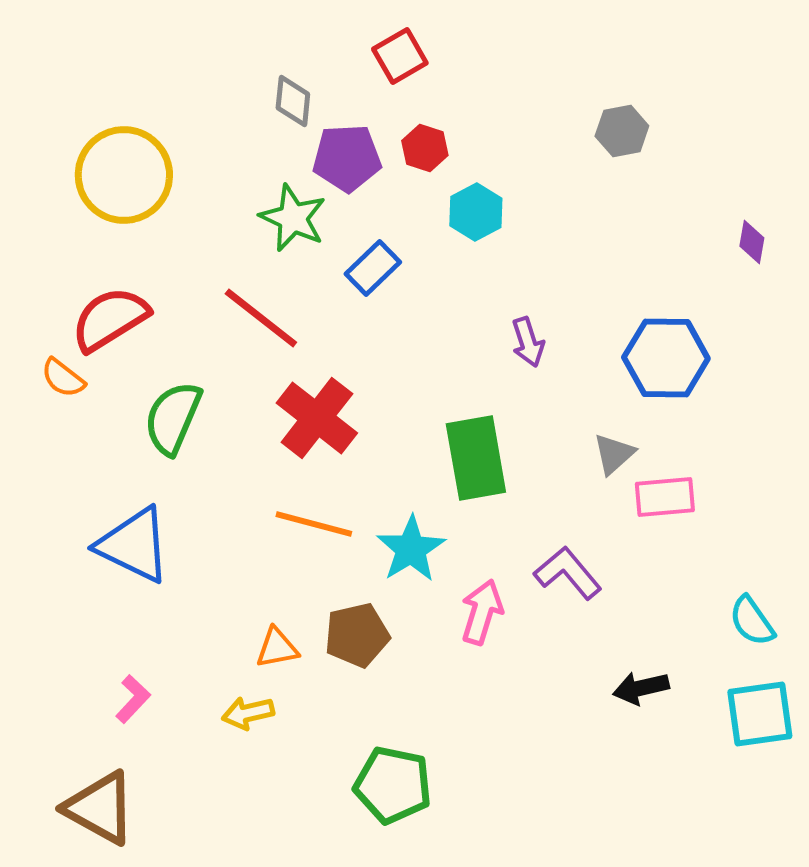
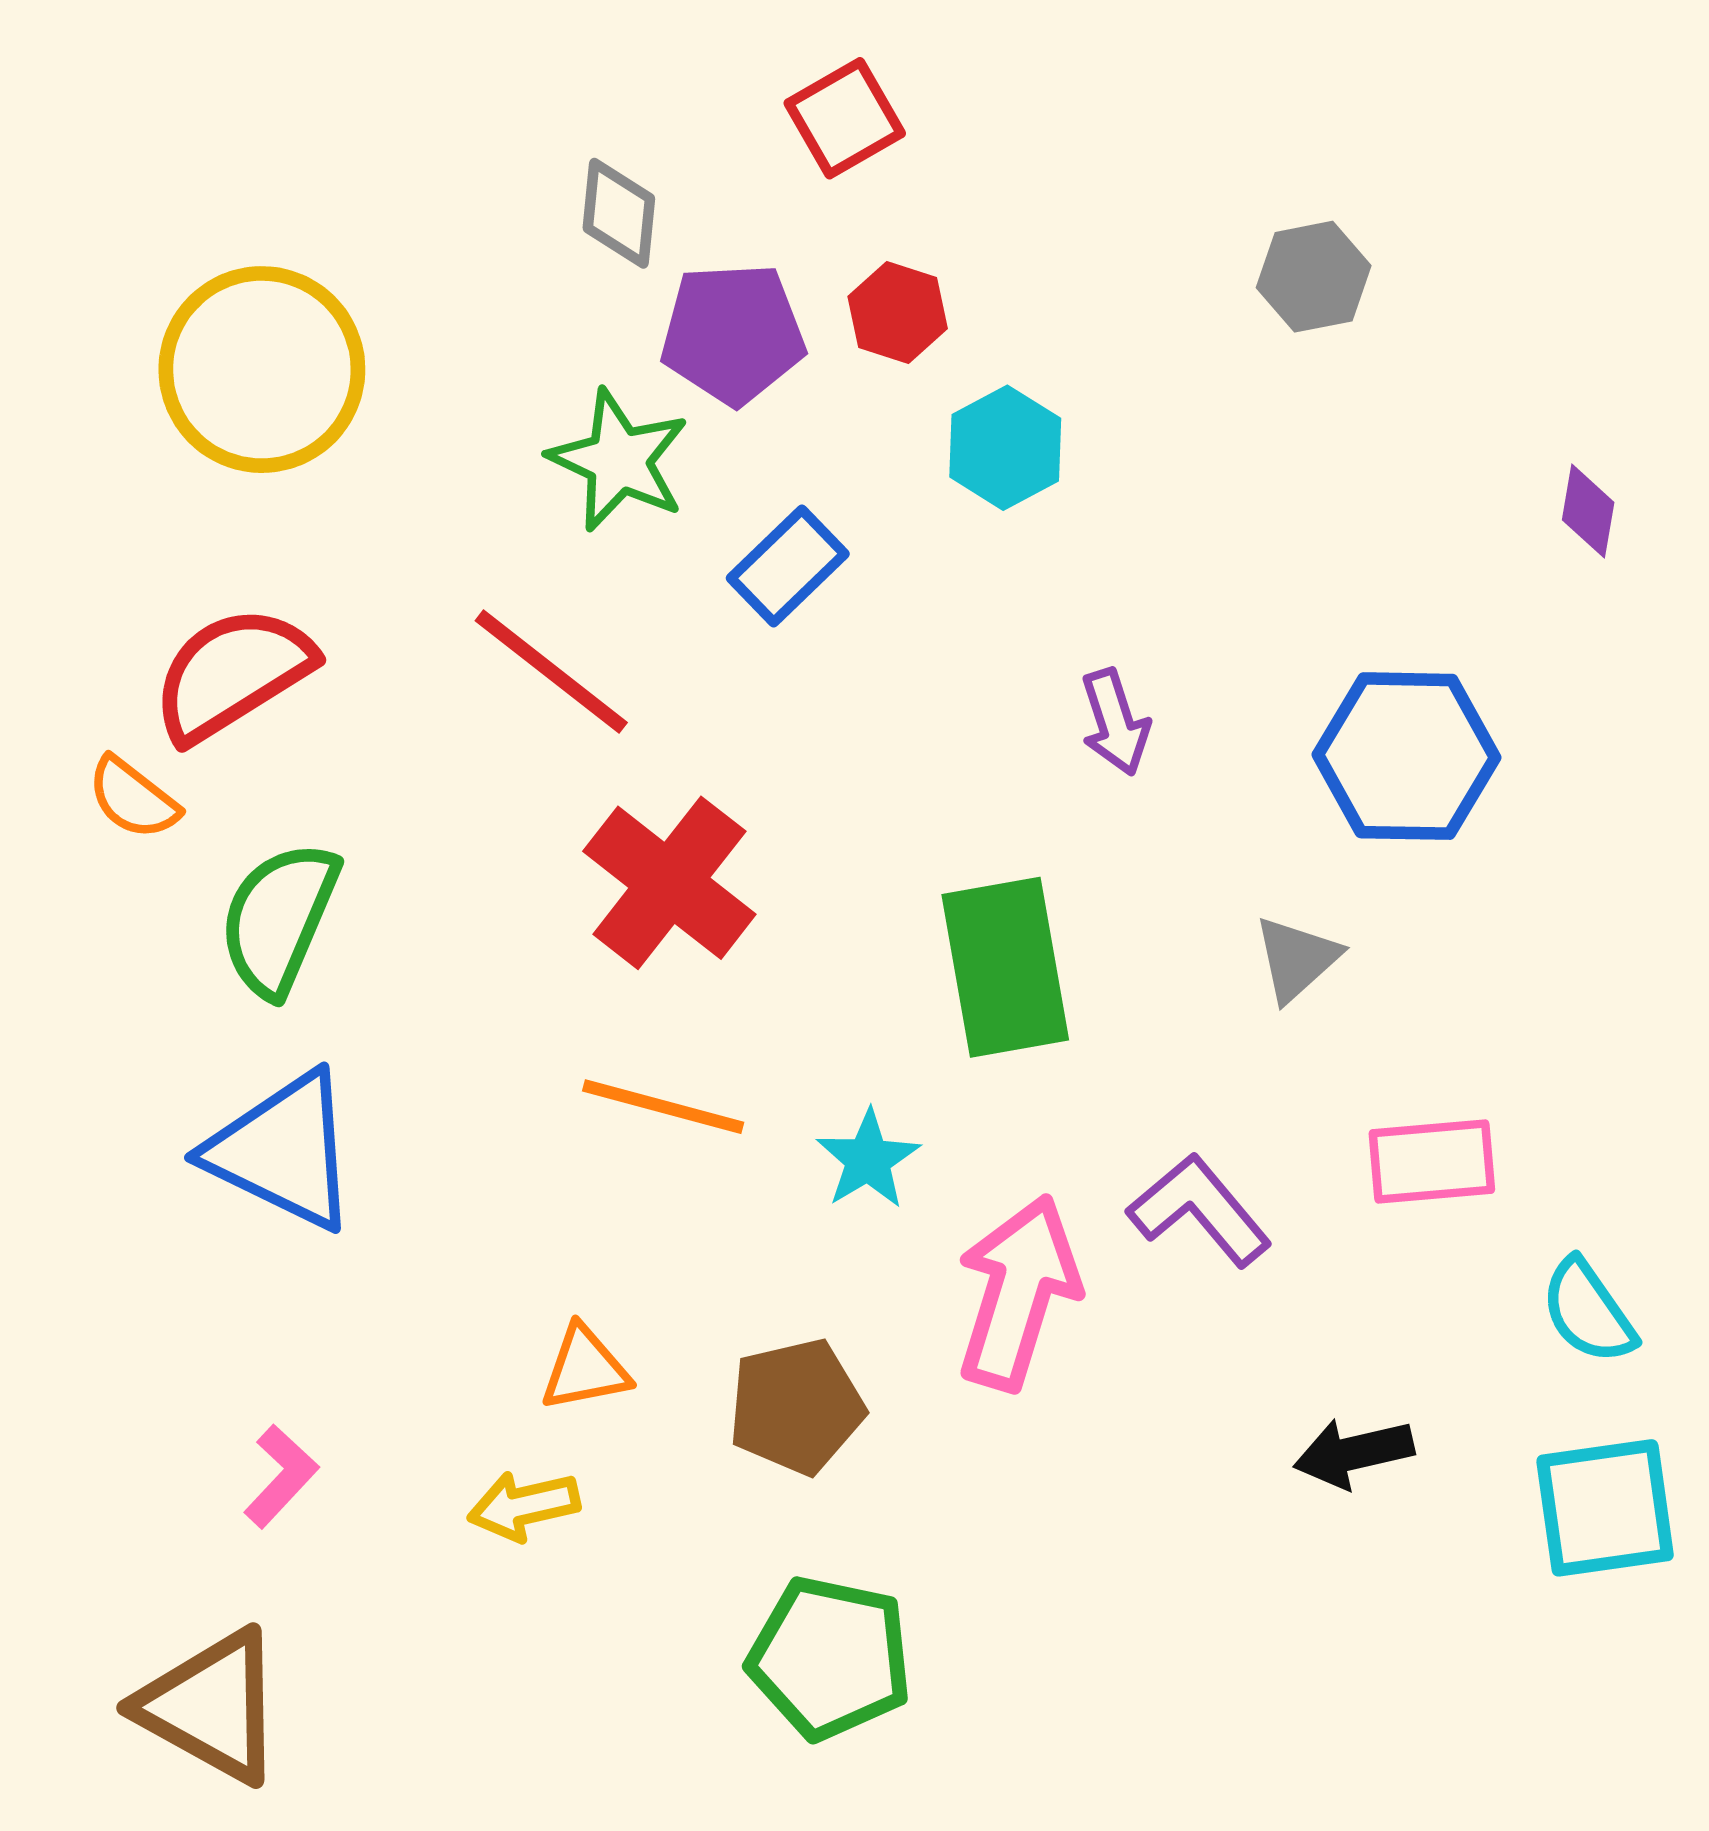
green semicircle: (173, 418) -> (279, 919), moved
pink rectangle: (665, 497) -> (1432, 1162), moved
cyan star: (411, 549) -> (868, 1159), size x0.7
pink arrow: (482, 612) -> (1018, 1292), size x1.4
brown pentagon: (357, 635) -> (796, 1407), moved

